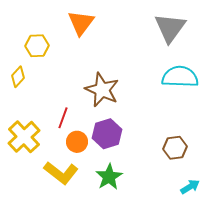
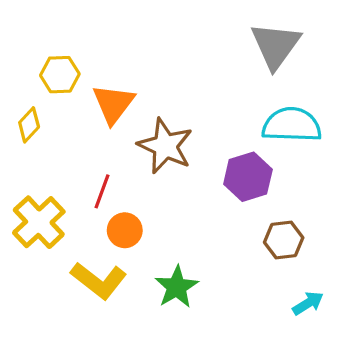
orange triangle: (81, 23) -> (113, 104), moved
purple hexagon: (107, 134) -> (248, 177), moved

